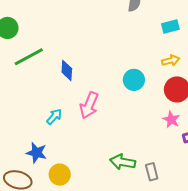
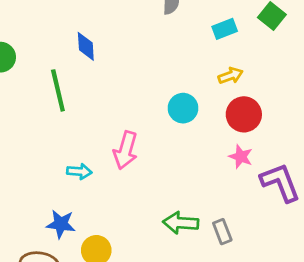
green line: (29, 57) -> (58, 90), moved, turned -68
blue diamond: (67, 70) -> (86, 46), moved
cyan arrow: (54, 117) -> (79, 171), turned 60

